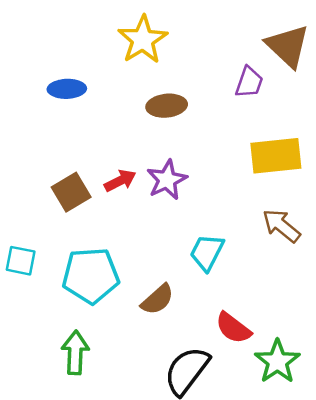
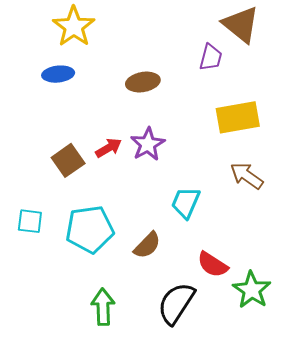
yellow star: (143, 40) -> (74, 27), moved
green arrow: (75, 353) -> (103, 307), moved

